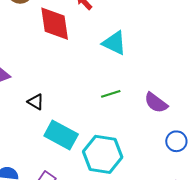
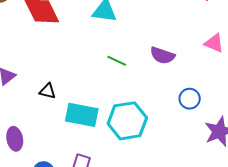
green line: (111, 94) -> (117, 61), turned 60
blue circle: (176, 141) -> (190, 99), moved

